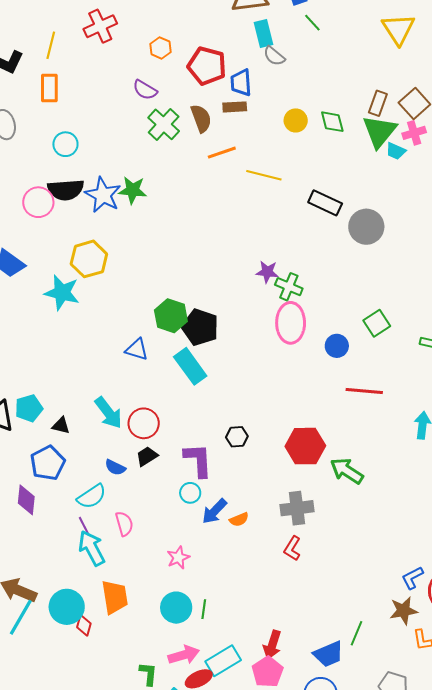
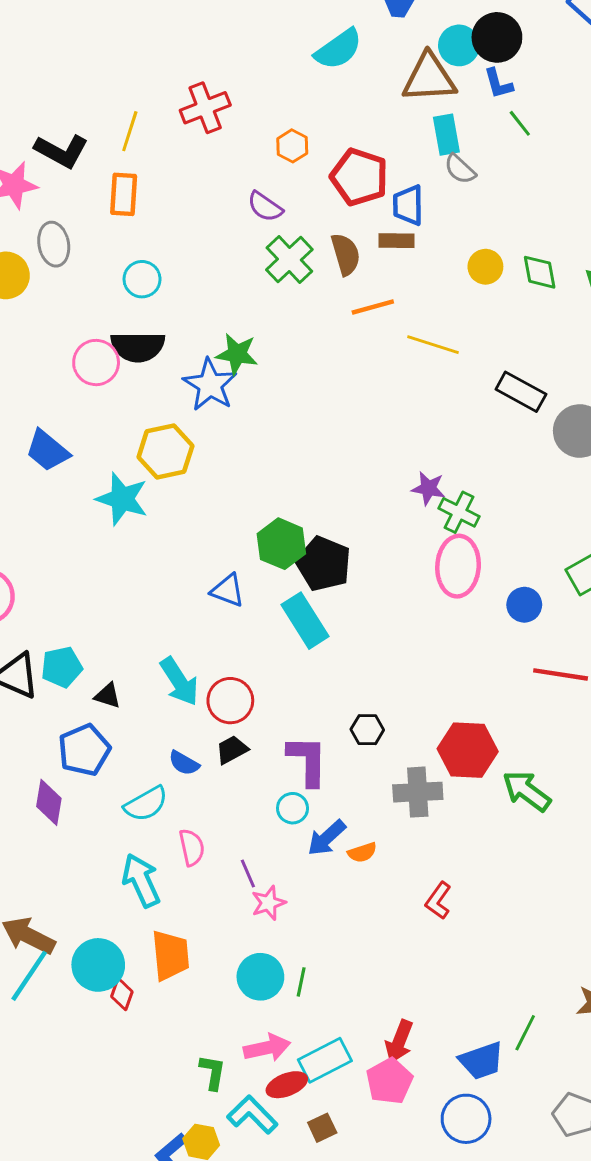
blue star: (103, 195) -> (210, 385), moved
gray cross: (297, 508) -> (418, 792), moved
purple line: (84, 526) -> (248, 873), moved

